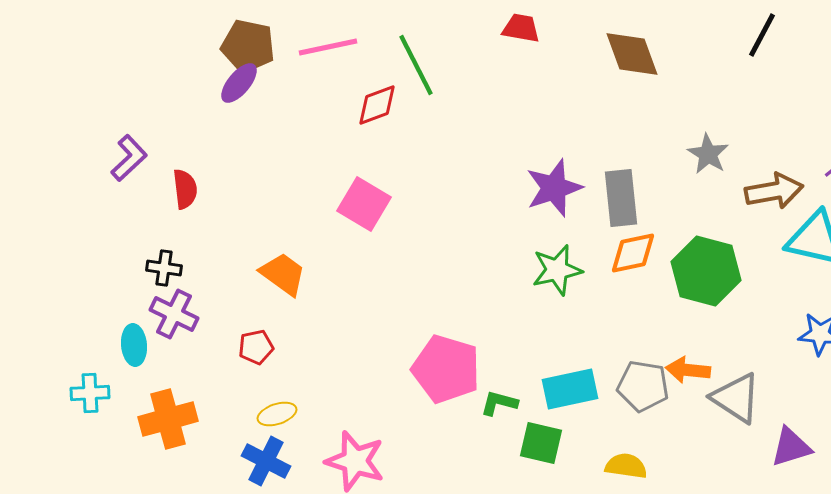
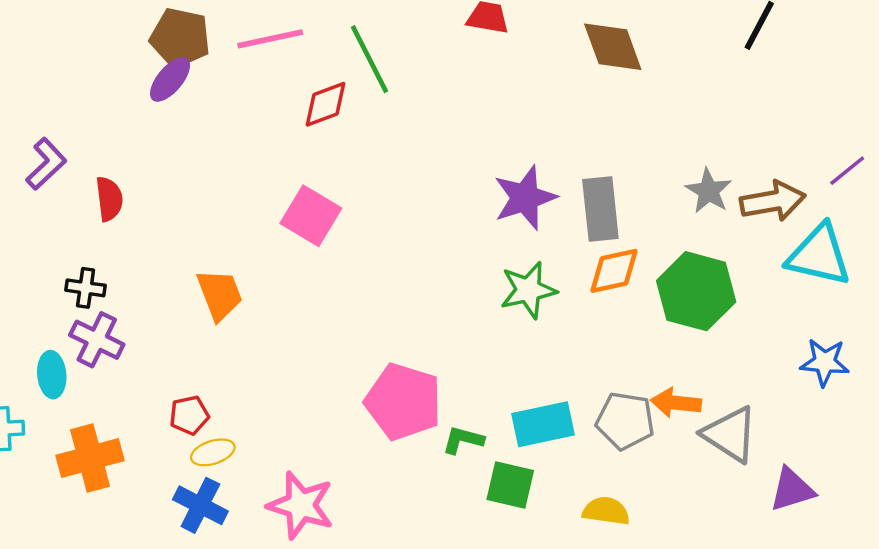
gray star: (708, 154) -> (709, 191), moved
orange trapezoid: (283, 274) -> (220, 295), turned 33
red pentagon: (256, 347) -> (189, 415), moved

